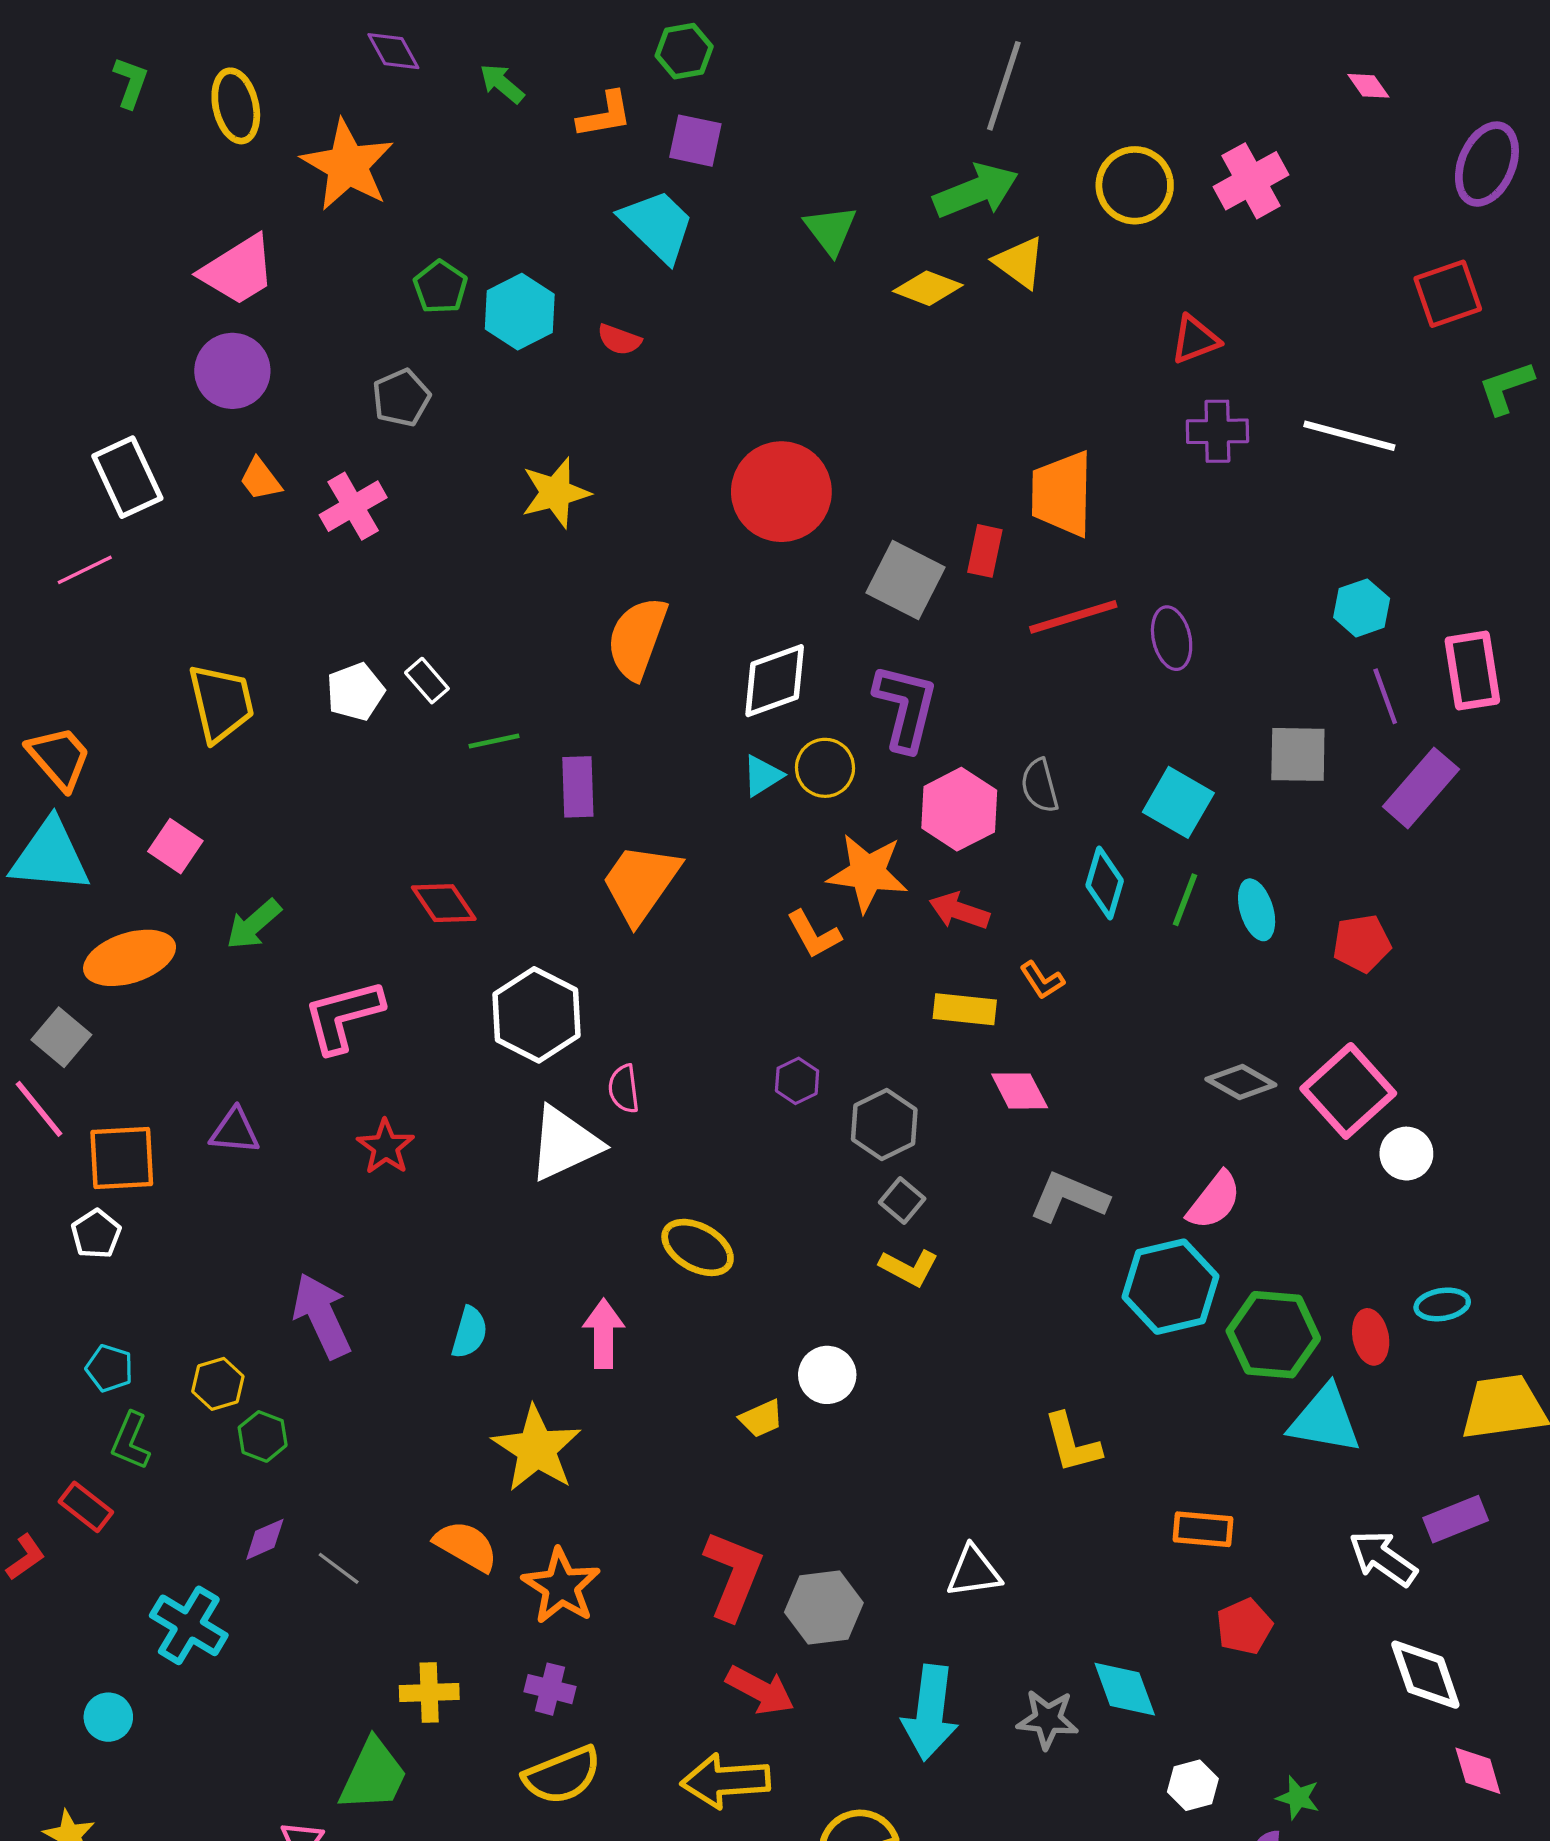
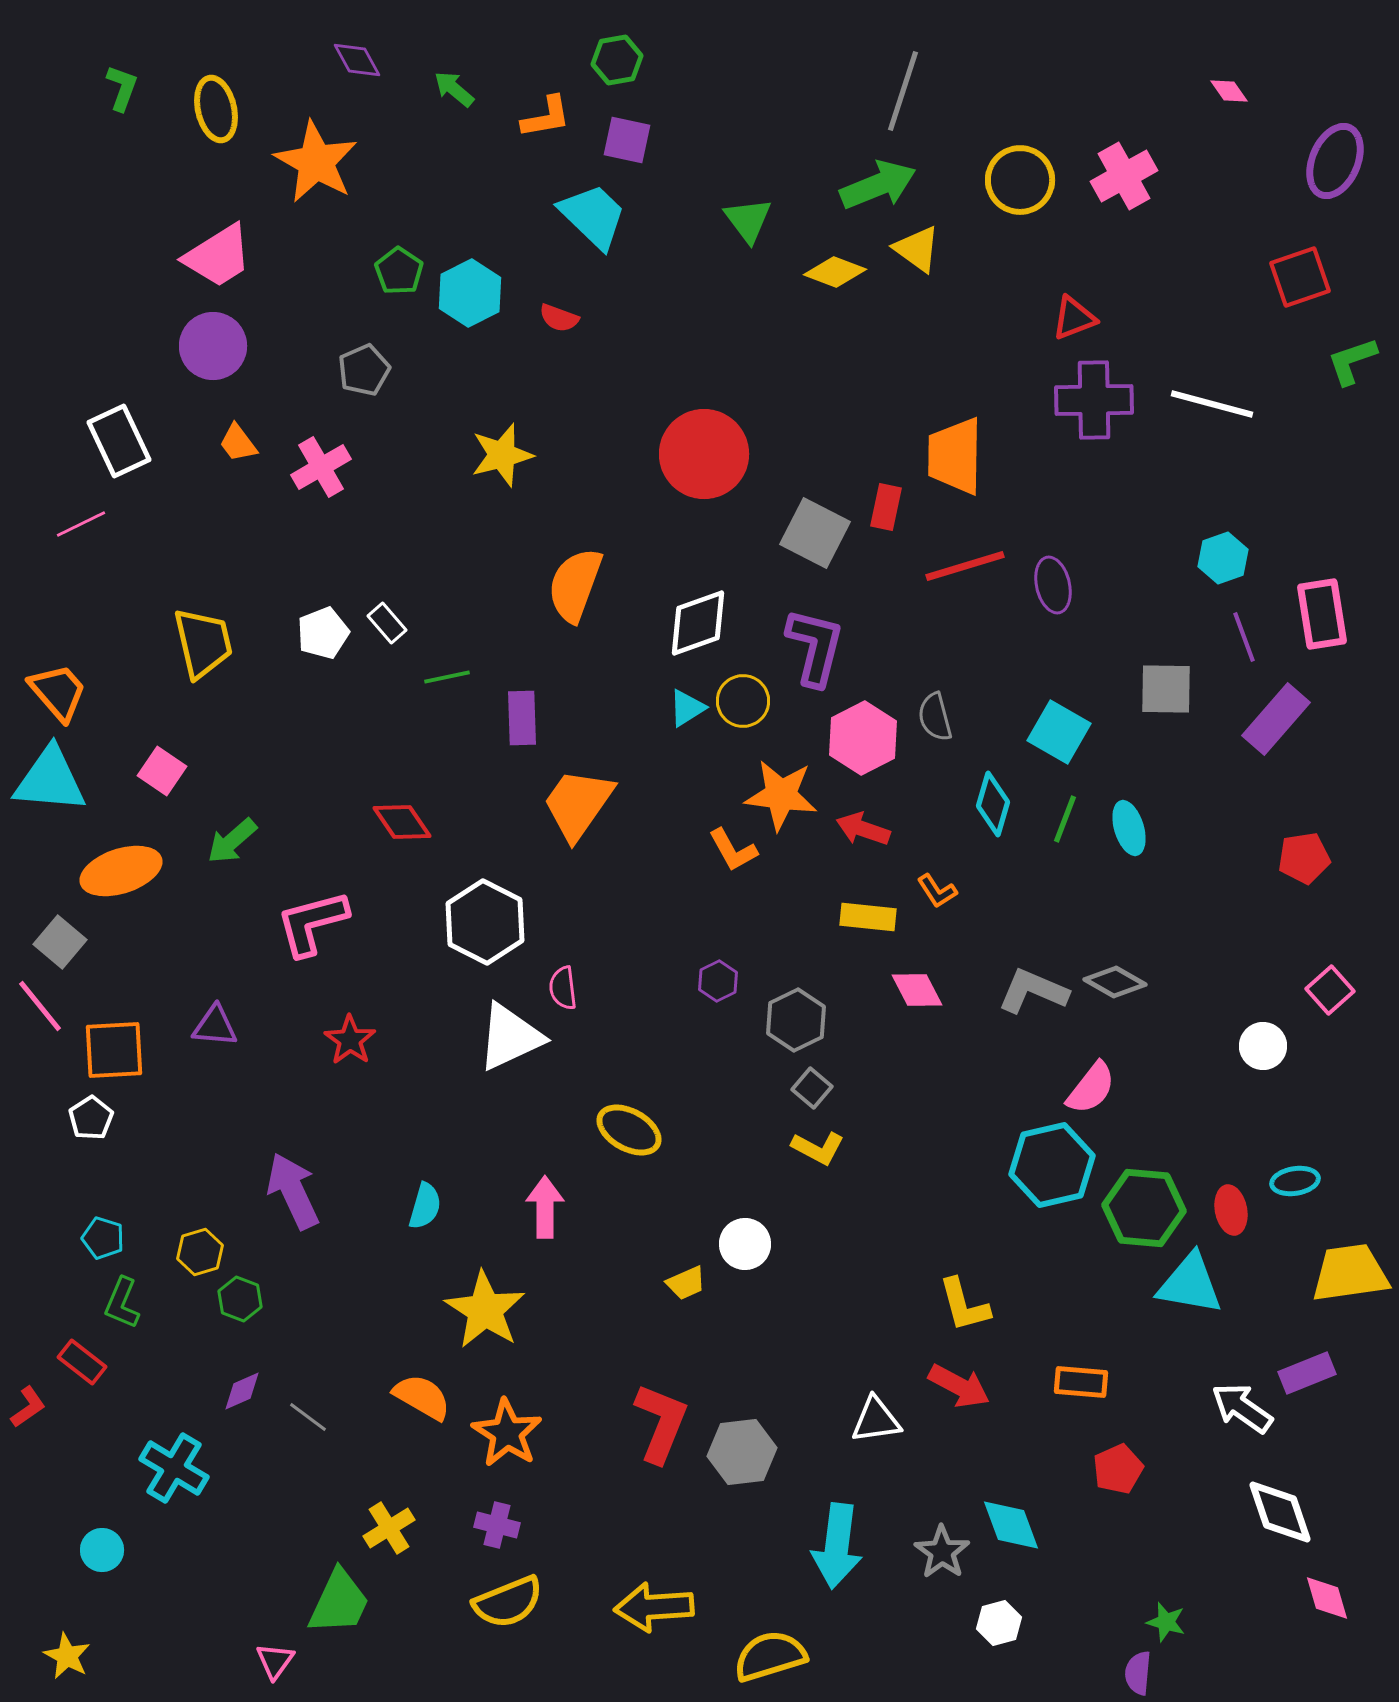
purple cross: (1217, 431) -> (1094, 400), size x1.4
red pentagon: (1362, 943) -> (1304, 858), moved
pink square: (1348, 1091) -> (1330, 990), moved, size x0.6
gray L-shape: (1069, 1197) -> (1033, 991), moved
red arrow: (760, 1690) -> (959, 1386), moved
yellow cross: (429, 1692) -> (389, 1528), turned -30
gray star: (1048, 1719) -> (942, 1552), turned 30
white hexagon: (1193, 1785) -> (999, 1623), moved

